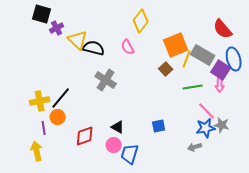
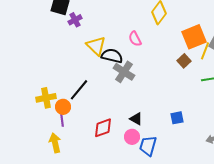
yellow triangle: (78, 40) -> (96, 46), moved
pink semicircle: (128, 47) -> (135, 39), moved
black semicircle: (94, 48) -> (112, 56), moved
yellow cross: (40, 101) -> (46, 98), moved
orange circle: (58, 117) -> (63, 107), moved

